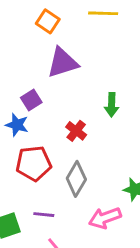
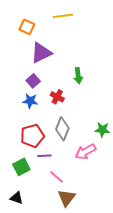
purple square: (31, 100) -> (33, 81), moved
blue star: (17, 125) -> (30, 101), moved
red pentagon: (34, 163) -> (32, 136), moved

